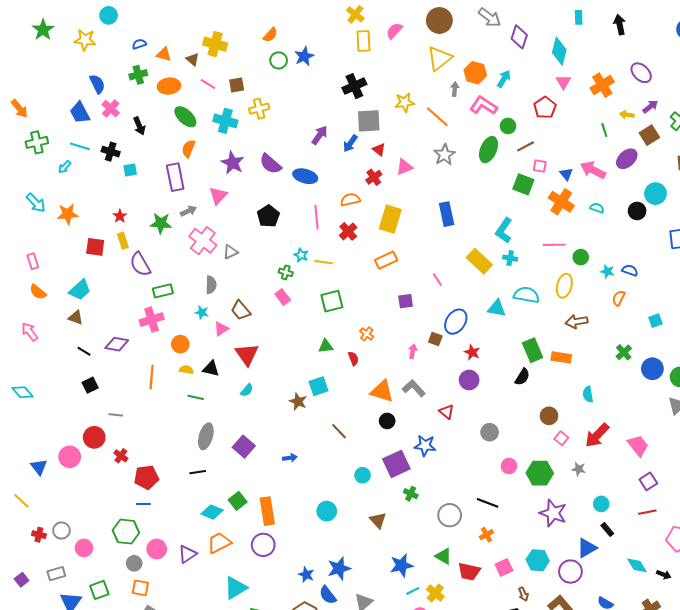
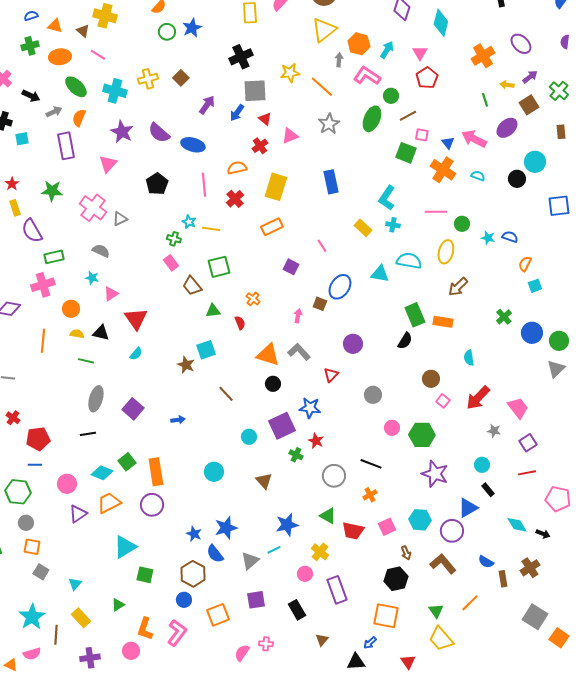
pink triangle: (563, 82) -> (420, 53), moved
brown square: (237, 85) -> (181, 78), moved, turned -35
black arrow: (139, 126) -> (31, 96), turned -42
gray arrow: (188, 211) -> (54, 112), moved
yellow rectangle: (479, 261) -> (363, 228), size x0.7
gray semicircle: (211, 285) -> (101, 251), turned -66
orange semicircle: (619, 298) -> (525, 264), moved
purple square: (406, 301) -> (291, 267), turned 35
brown trapezoid: (241, 310) -> (192, 286), moved
brown arrow: (577, 322) -> (458, 287), turned -35
red star: (472, 352) -> (316, 441), moved
red triangle: (447, 412) -> (331, 375), turned 35
gray star: (579, 469) -> (494, 431), moved
pink circle: (157, 549) -> (67, 484), moved
cyan line: (413, 591) -> (274, 550), moved

